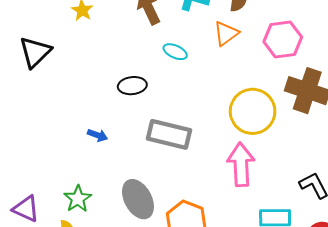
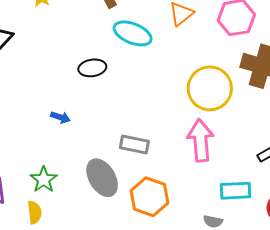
cyan ellipse: (175, 52) -> (133, 33), size x1.6
gray rectangle: (169, 134) -> (134, 144), moved, size x0.7

